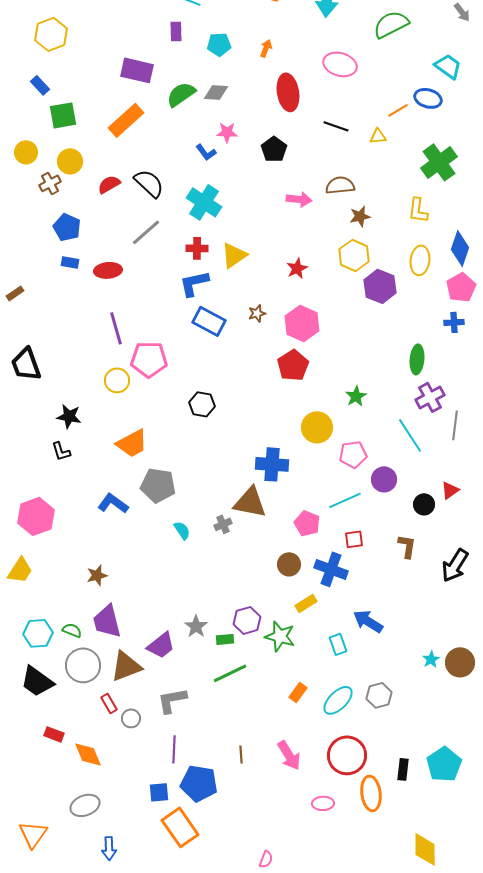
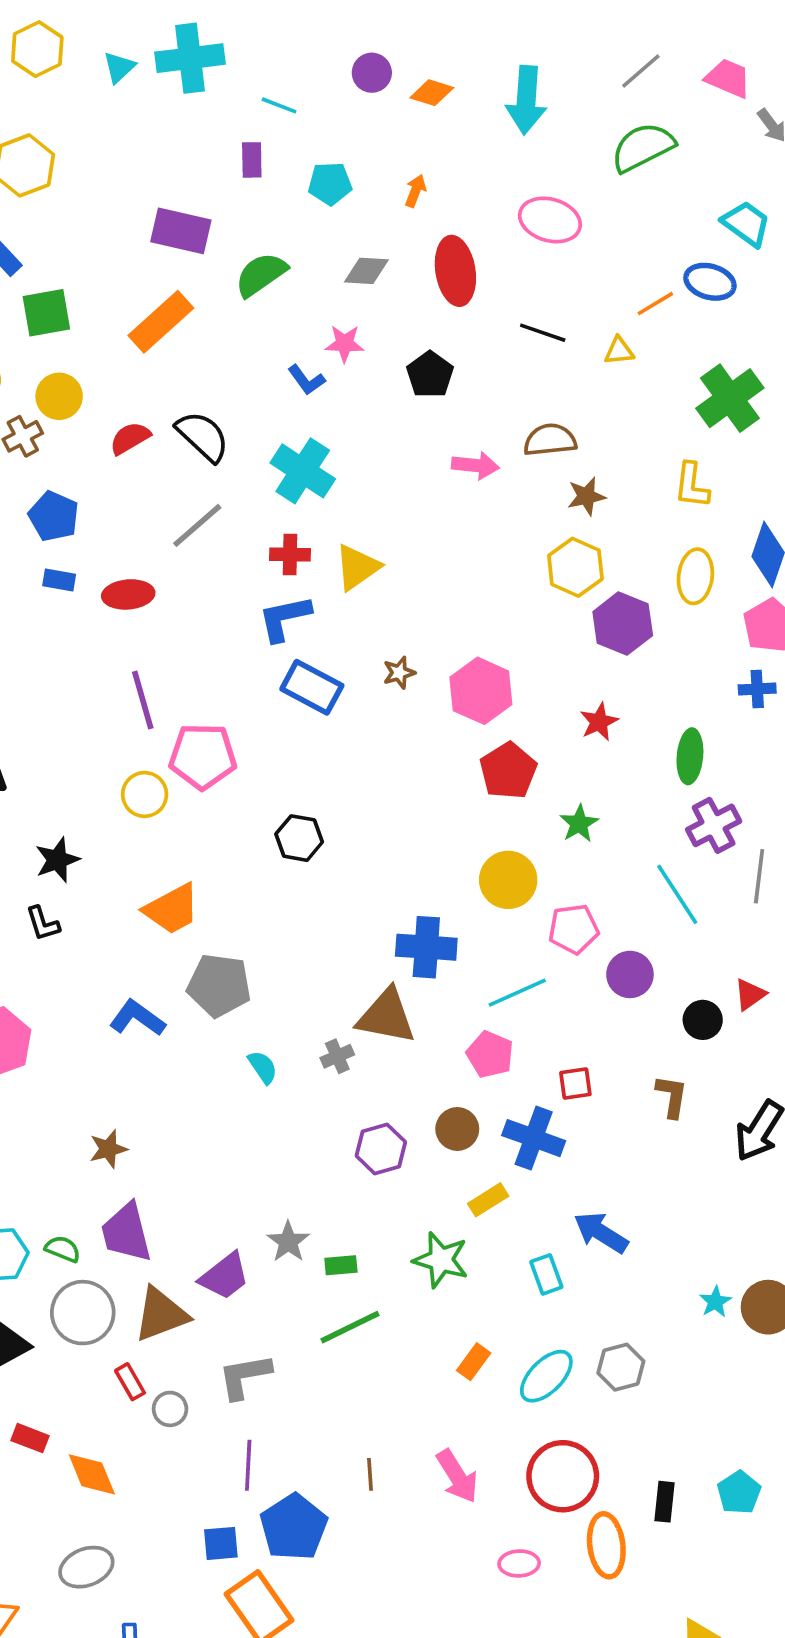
gray diamond: (216, 92) -> (366, 271), moved
red star: (297, 268) -> (599, 722), moved
red pentagon: (293, 365) -> (508, 771), moved
black star: (69, 416) -> (57, 860), turned -30
cyan line: (345, 500) -> (517, 993), moved
purple hexagon: (247, 620) -> (381, 1149), moved
cyan pentagon: (444, 764) -> (739, 1493), size x0.7
blue pentagon: (199, 783) -> (294, 1527), turned 30

